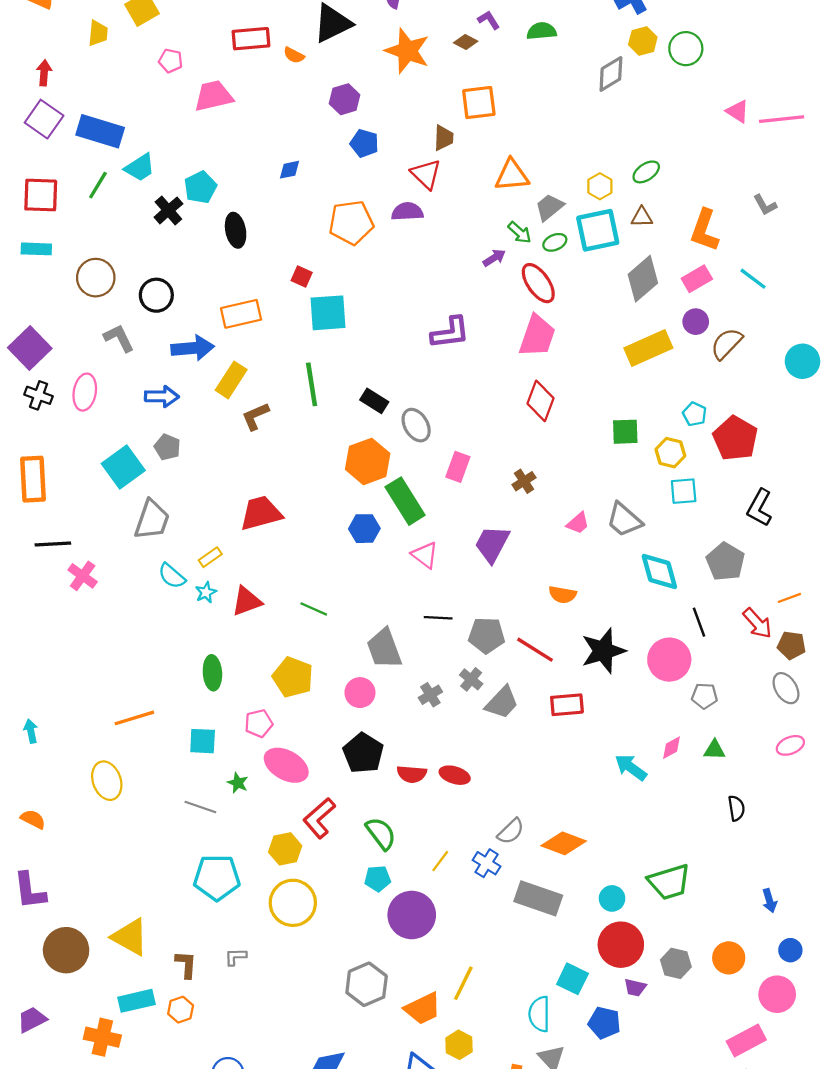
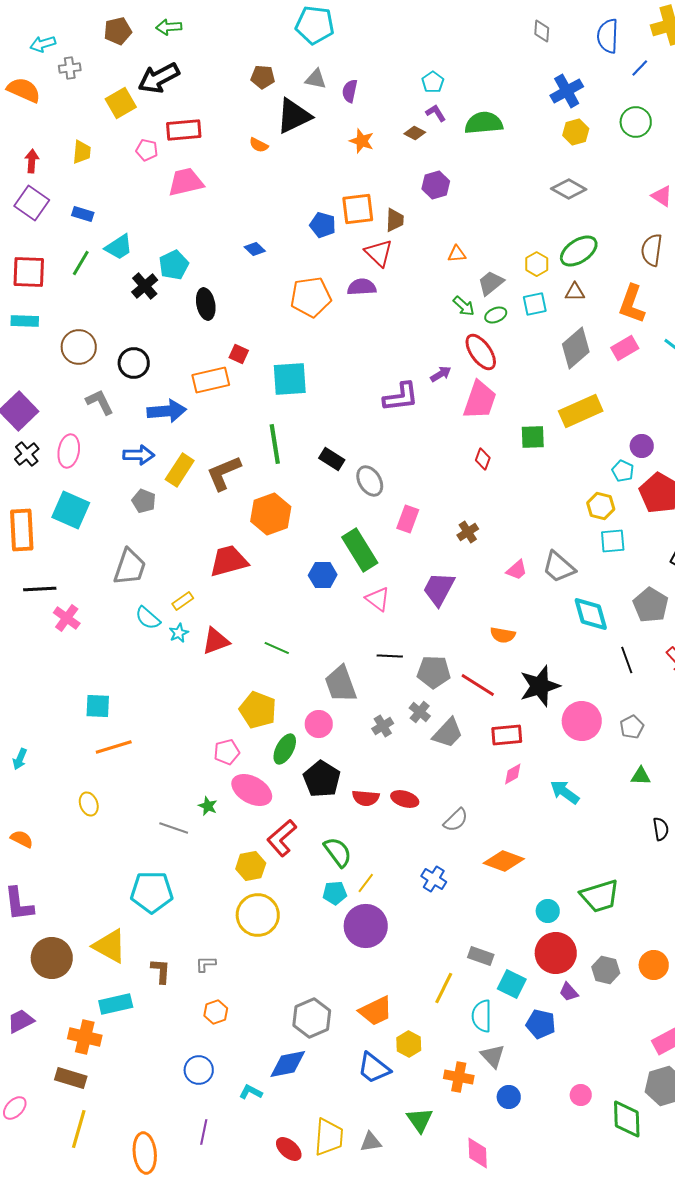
green semicircle: (542, 31) -> (484, 123), size x1.4
yellow trapezoid: (98, 33) -> (82, 152), moved
red rectangle: (251, 39) -> (184, 130), moved
green circle: (686, 49) -> (636, 122), moved
orange star: (407, 51) -> (362, 141), size x0.6
gray diamond: (611, 74) -> (569, 189), moved, turned 60
purple hexagon: (345, 99) -> (436, 185), moved
orange square: (479, 103) -> (358, 209), moved
blue rectangle: (100, 131) -> (83, 214), size x0.5
blue diamond: (290, 170) -> (255, 249), turned 55
green ellipse: (646, 172) -> (579, 251), size x1.5
orange triangle: (512, 175) -> (457, 254), size x0.6
cyan square: (598, 230) -> (535, 304), size x0.6
purple arrow: (494, 258) -> (441, 374), moved
red square: (302, 276) -> (239, 354), moved
purple circle: (696, 322) -> (642, 446), moved
brown semicircle: (727, 344) -> (652, 250), moved, turned -36
yellow rectangle: (231, 380) -> (180, 470), moved
black cross: (39, 395) -> (27, 454), turned 30
red diamond: (540, 401) -> (483, 459), size x0.6
brown L-shape: (255, 416) -> (224, 473), size x1.4
green square: (625, 432) -> (533, 437), moved
orange hexagon: (368, 461) -> (271, 514), moved
cyan square: (123, 467) -> (71, 510), moved, turned -30
pink circle: (669, 660) -> (582, 721), moved
green ellipse: (212, 673) -> (285, 749), moved, turned 32
gray pentagon: (705, 696) -> (632, 727), turned -30
cyan arrow: (31, 731) -> (20, 759), turned -145
cyan square: (203, 741) -> (98, 706), moved
pink diamond: (671, 748) -> (513, 774), moved
yellow ellipse: (107, 781) -> (89, 804), size x0.7
gray semicircle: (511, 831) -> (456, 820), moved
yellow line: (440, 861) -> (366, 883), moved
cyan pentagon: (217, 878) -> (152, 892), moved
gray rectangle: (538, 898) -> (481, 956), moved, size x0.6
yellow line: (463, 983) -> (444, 988), moved
gray hexagon: (367, 984) -> (312, 1018), moved
purple trapezoid: (635, 988) -> (569, 992), turned 35
orange hexagon: (181, 1010) -> (216, 1012), moved

